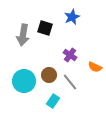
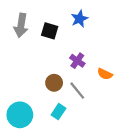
gray arrow: (23, 35) -> (21, 25), moved
cyan circle: (24, 81) -> (20, 115), moved

